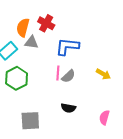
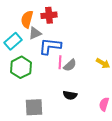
red cross: (46, 23) -> (49, 15), turned -35
gray triangle: (31, 42) -> (35, 33), turned -32
blue L-shape: (67, 47) -> (50, 46), moved

